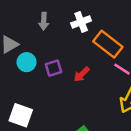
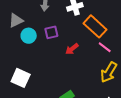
purple square: (53, 68) -> (51, 32), moved

